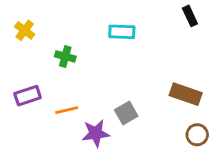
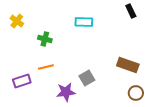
purple rectangle: (28, 96) -> (22, 81), moved
orange line: (67, 110) -> (46, 67), moved

